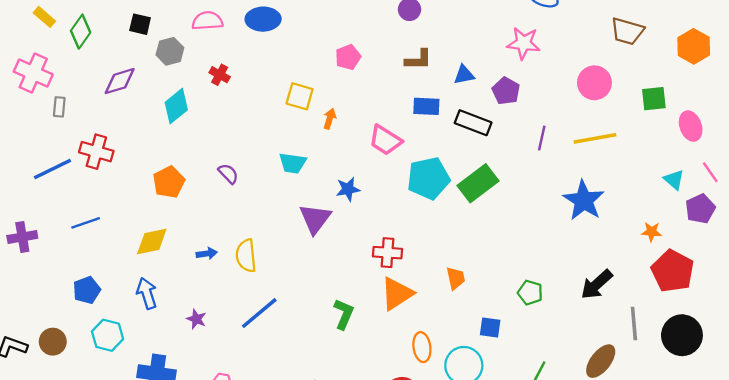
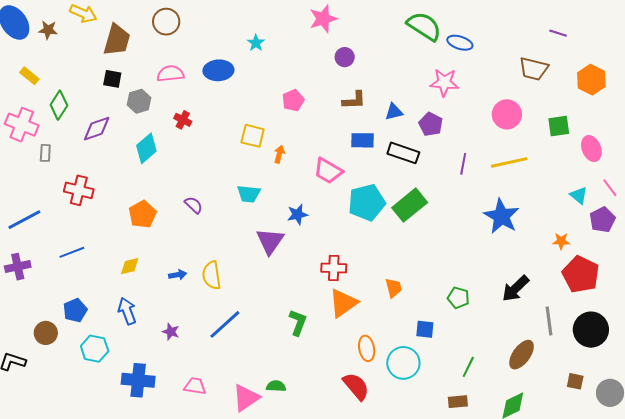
green diamond: (81, 32) -> (59, 105), moved
blue line: (53, 169) -> (24, 220), moved
yellow diamond: (152, 241) -> (130, 266), size x0.7
brown circle: (53, 342) -> (46, 333), moved

